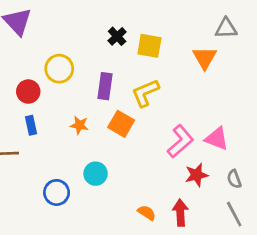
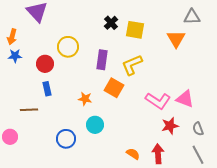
orange star: (79, 125) -> (85, 99), moved
pink L-shape: (180, 141) -> (158, 101), turned 75

